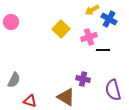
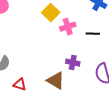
pink cross: (89, 37) -> (68, 27), moved

